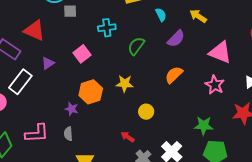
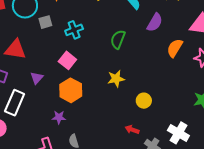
cyan cross: (107, 28) -> (74, 30), moved
orange semicircle: (174, 75) -> (175, 48), moved
orange hexagon: (91, 92) -> (71, 90), moved
purple star: (72, 109) -> (59, 117), moved

